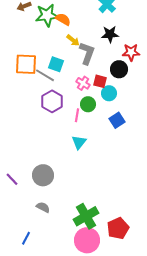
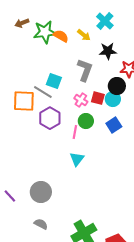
yellow arrow: (73, 40) -> (84, 35), moved
orange square: (26, 64) -> (24, 101), moved
cyan circle: (109, 93) -> (113, 99), moved
blue square: (117, 120) -> (114, 125), moved

